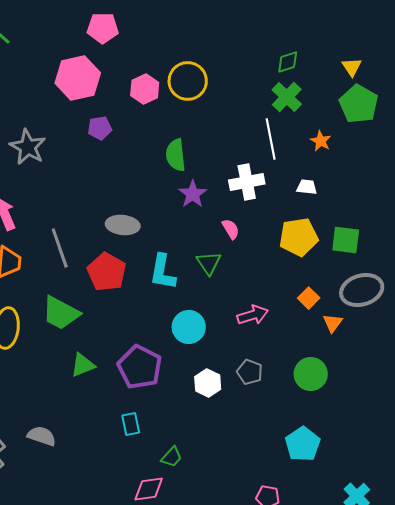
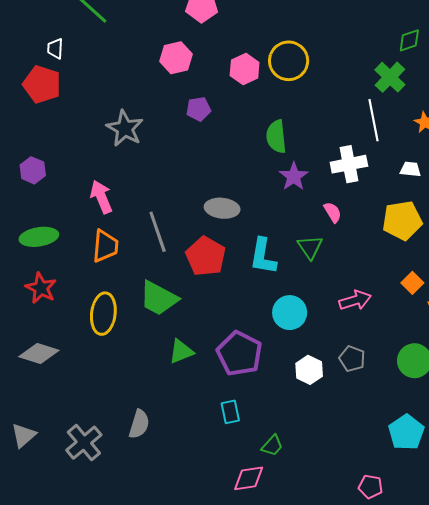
green diamond: (288, 62) -> (409, 40), moved
pink hexagon: (78, 78) -> (176, 58), size x0.7
gray semicircle: (42, 436) -> (139, 424), turned 88

